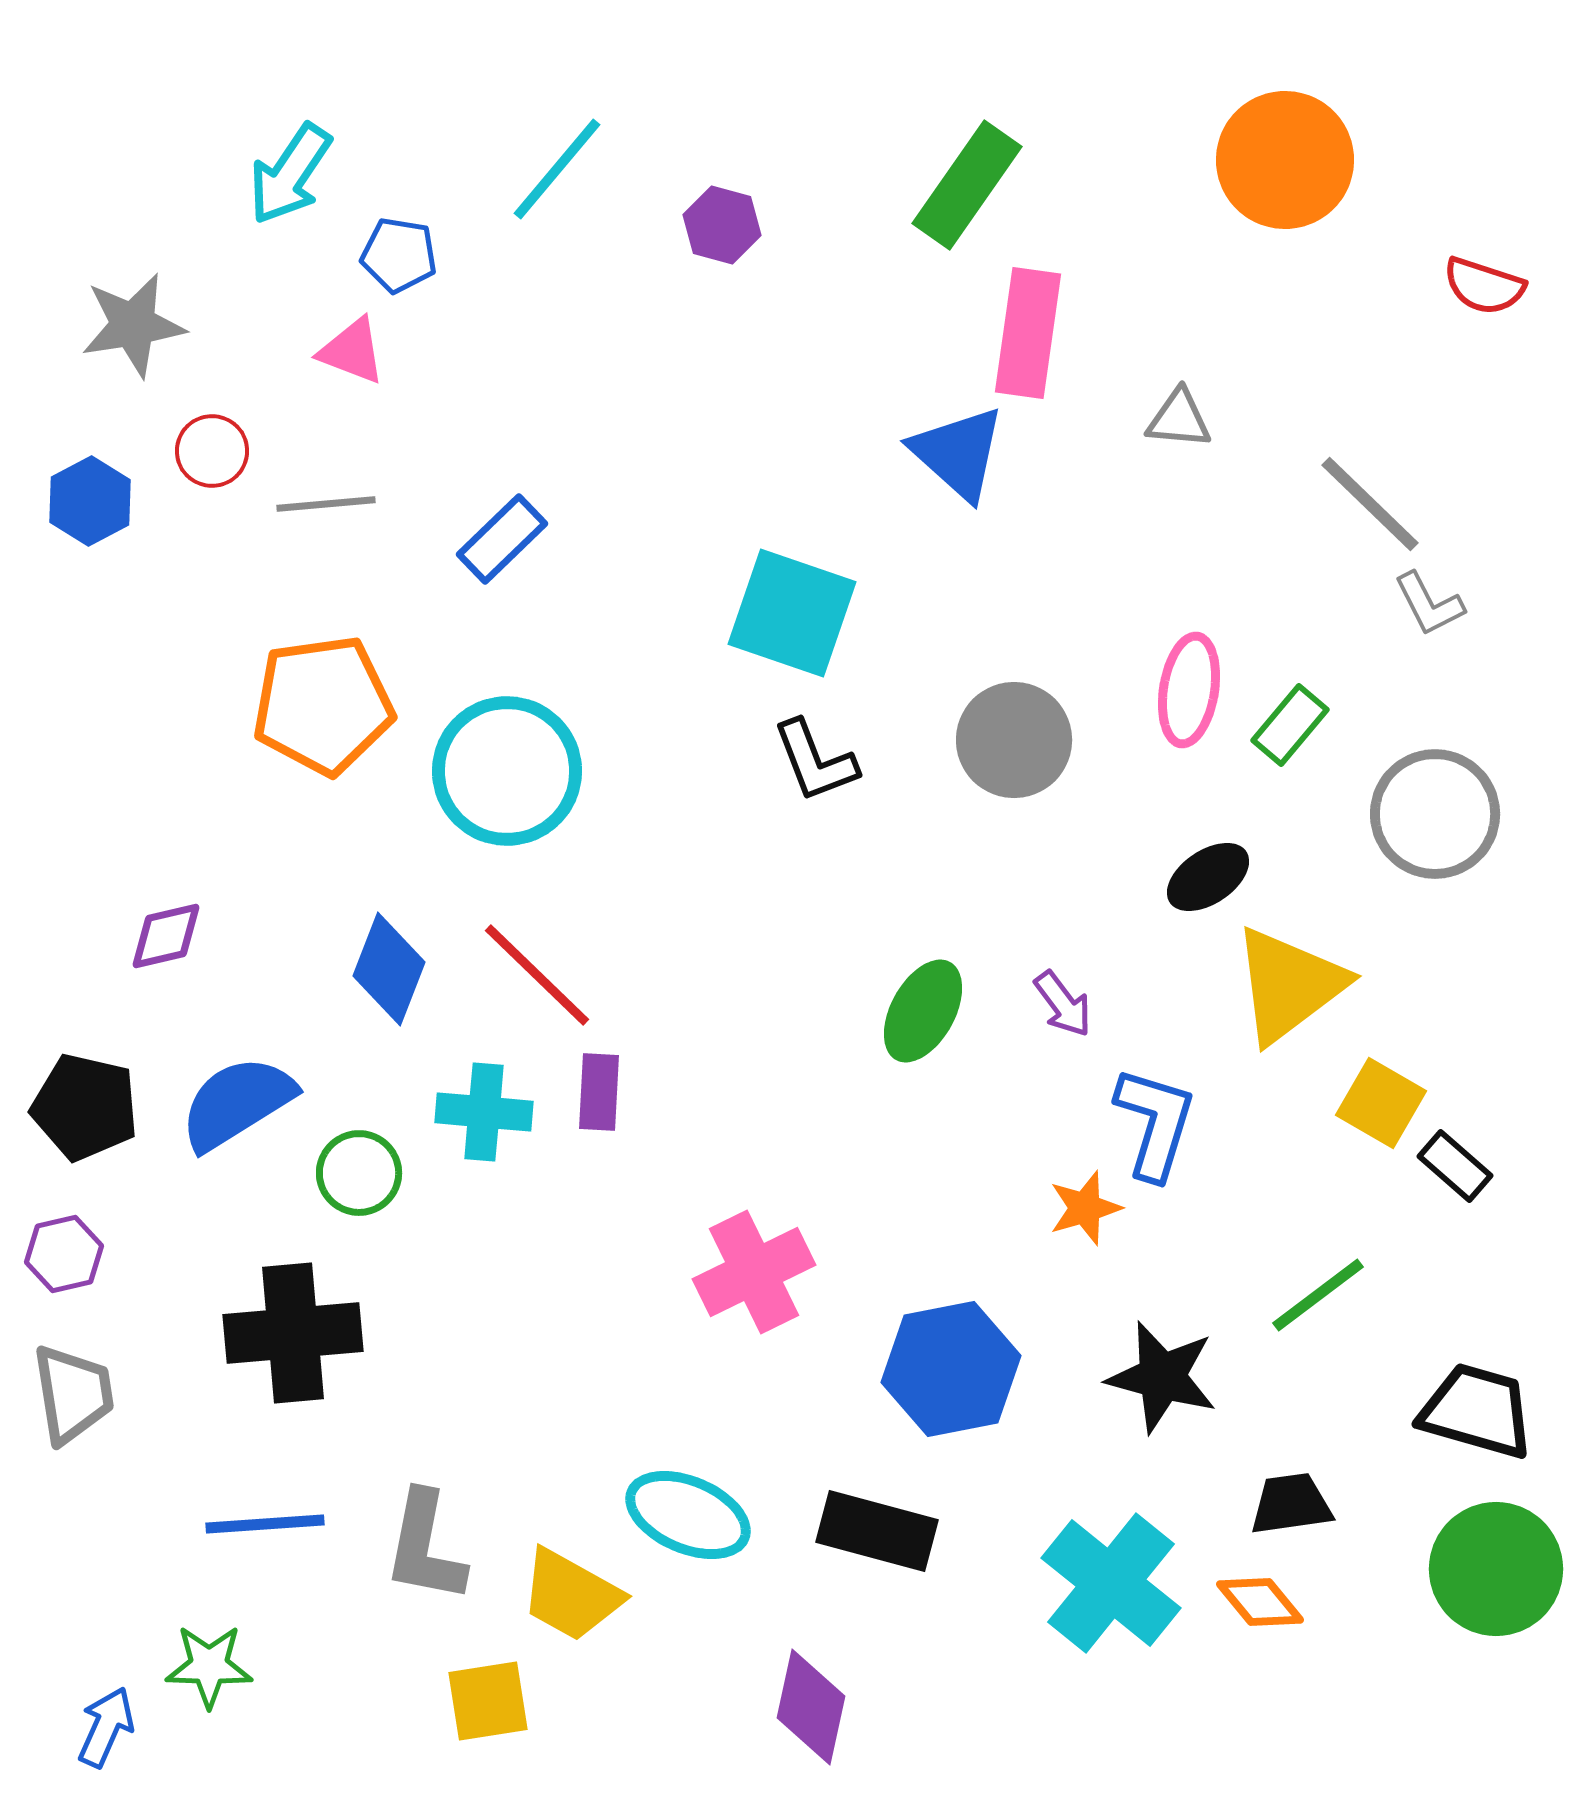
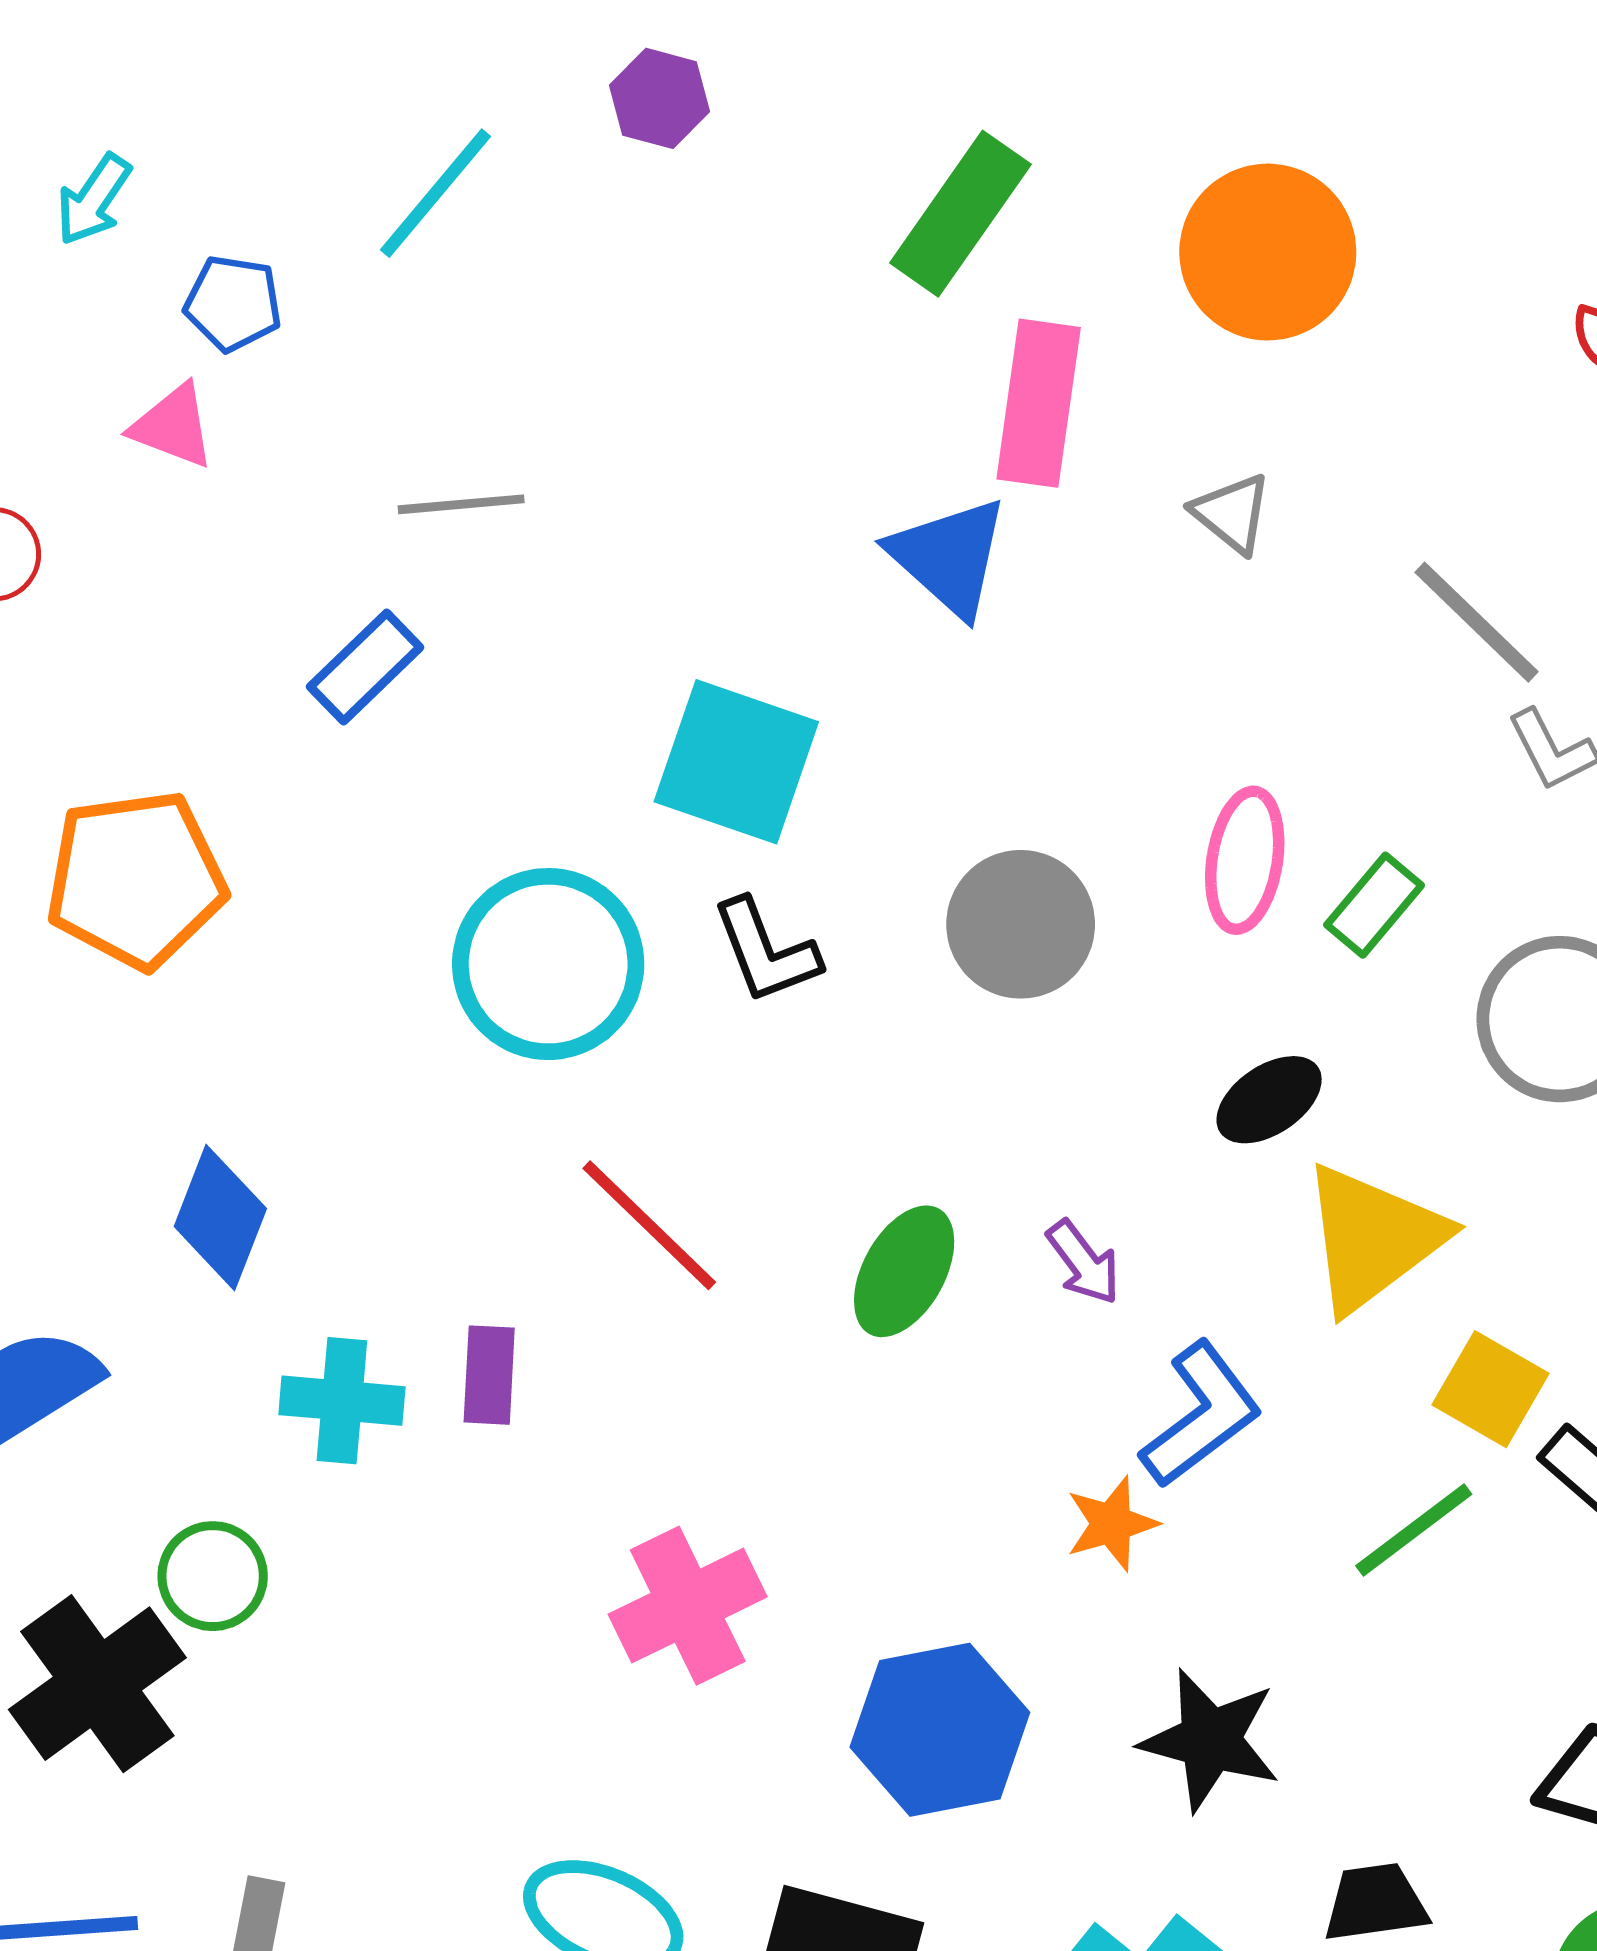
orange circle: (1285, 160) -> (1268, 252), moved
cyan arrow: (290, 174) -> (94, 200), size x0.7
purple hexagon: (722, 225) -> (660, 98), moved
gray triangle: (1179, 419) -> (1232, 513), turned 34
gray line: (326, 504) -> (461, 504), moved
cyan circle: (507, 771) -> (548, 964), moved
red line: (537, 975) -> (649, 1225), moved
blue L-shape: (1155, 1123) -> (1201, 1415), turned 36
green circle: (359, 1173) -> (213, 1576), moved
green line: (1318, 1295) -> (1414, 1530), moved
black cross: (293, 1333) -> (97, 1684), turned -31

